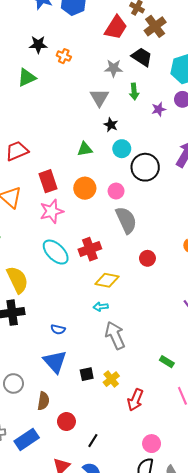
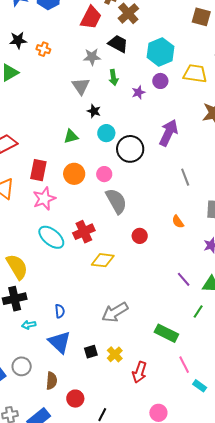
red rectangle: (48, 181) -> (38, 170), turned 35
cyan arrow: (101, 307) -> (29, 325), moved
blue semicircle: (58, 329) -> (60, 311), turned -104
gray arrow: (115, 335) -> (115, 312), turned -92
green rectangle: (167, 362) -> (166, 333), size x1.6

